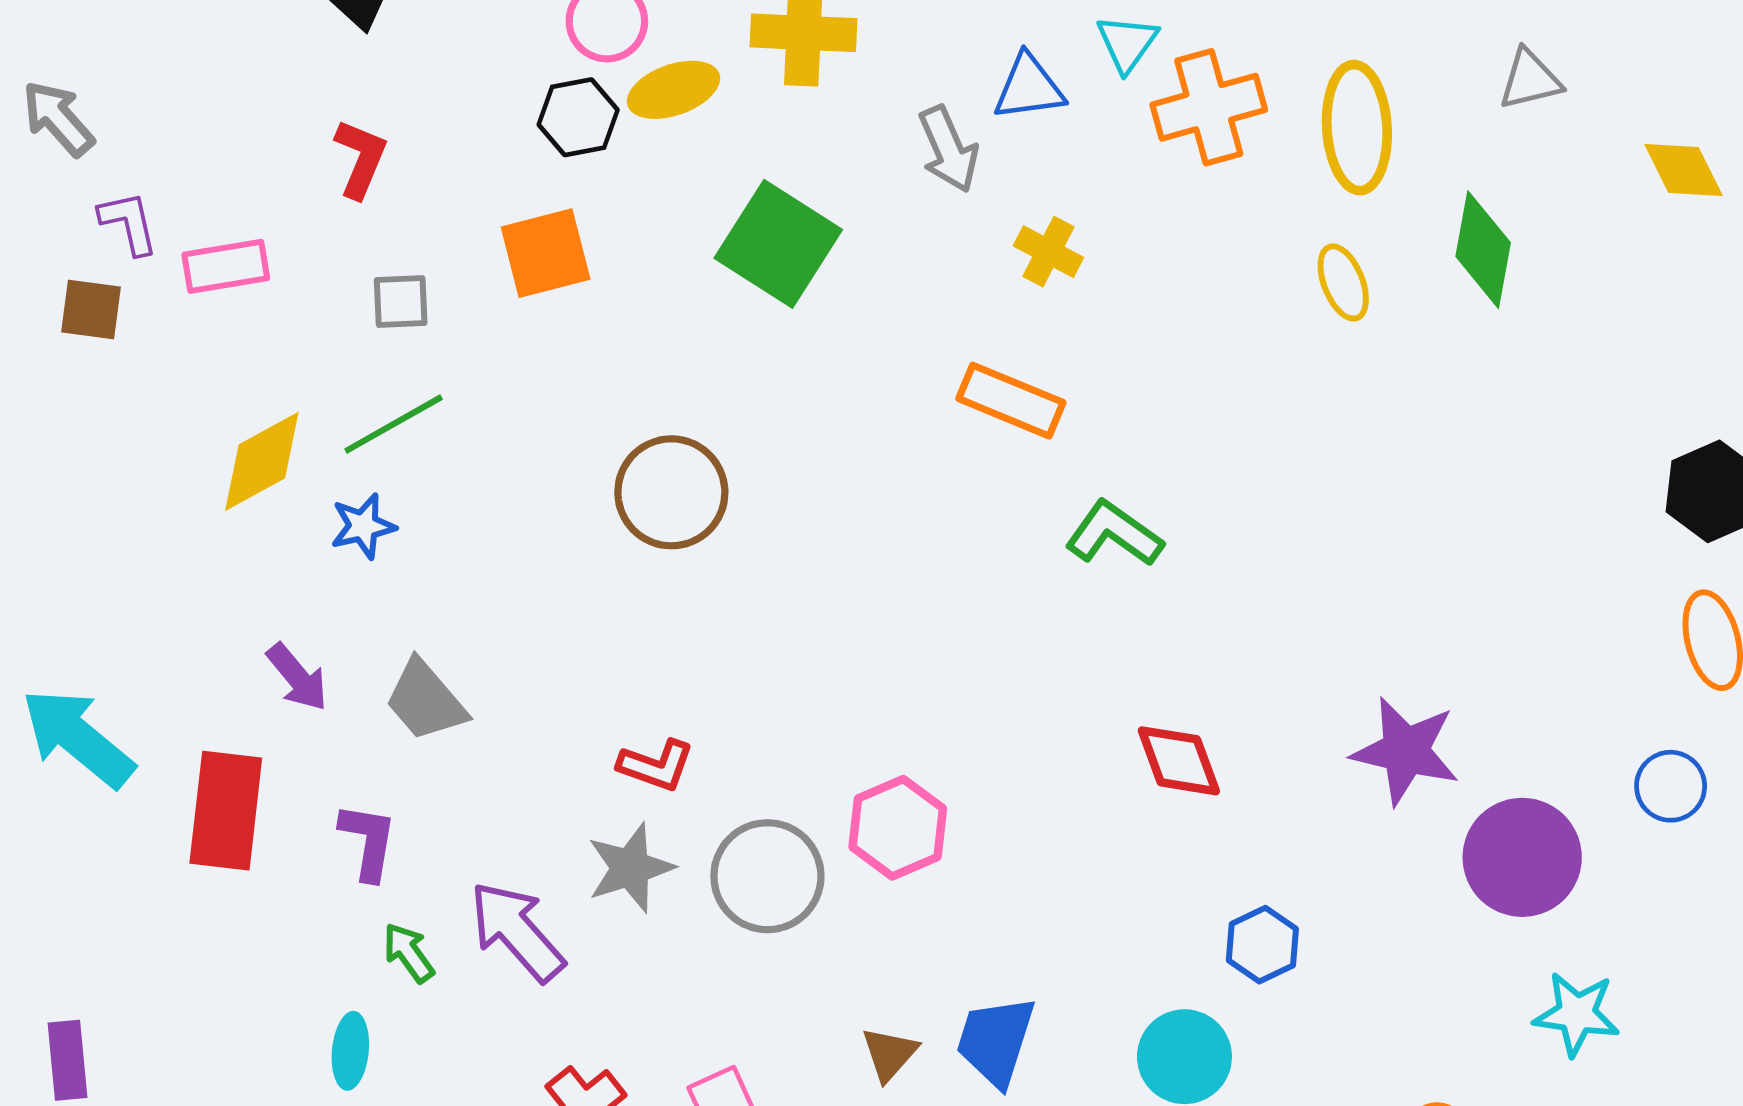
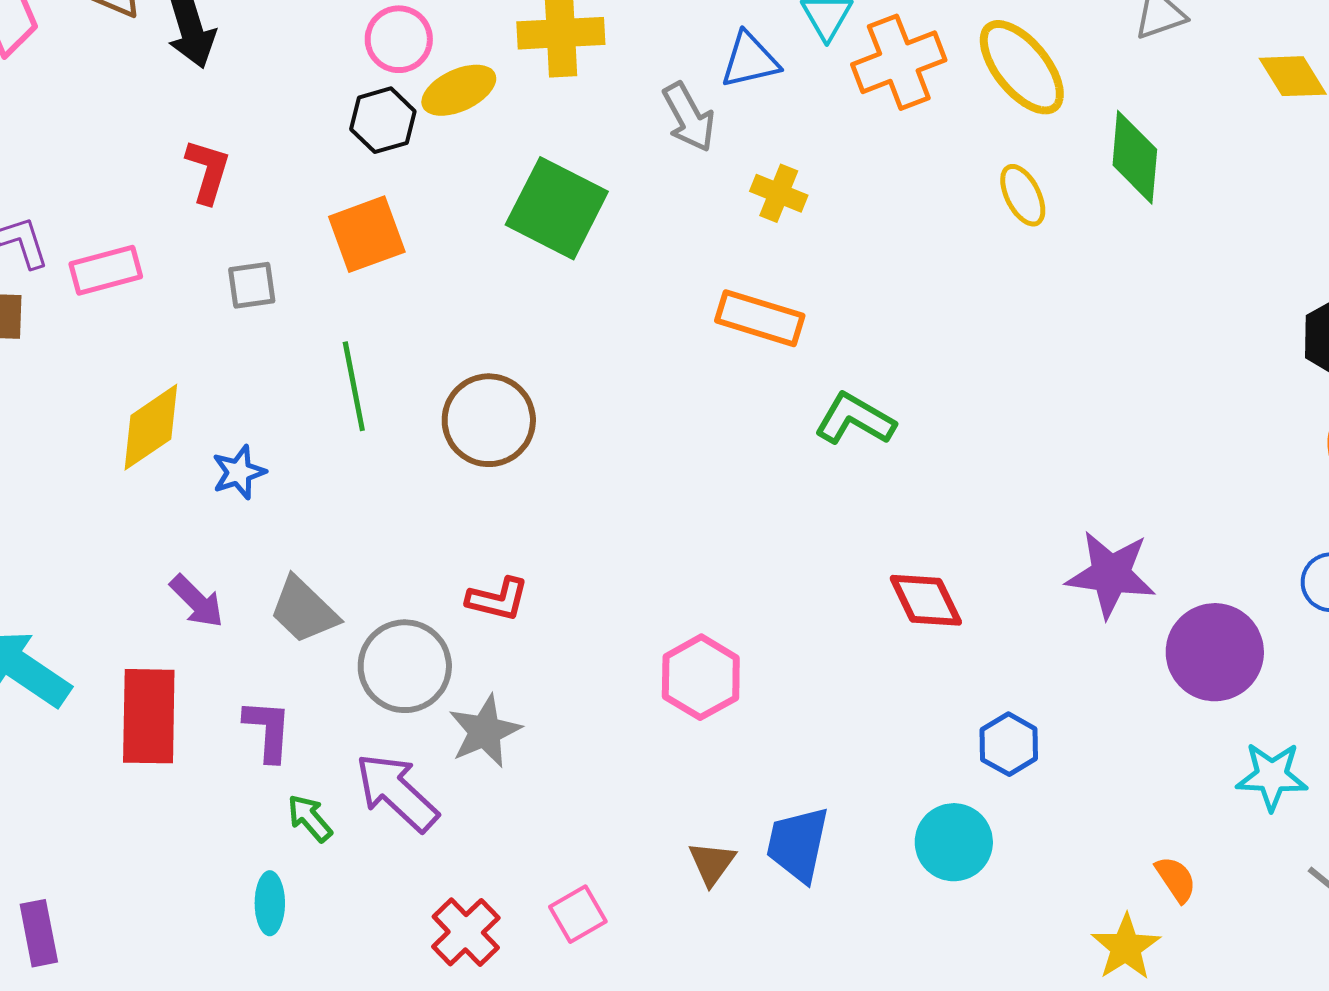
yellow ellipse: (1357, 128) -> (1022, 67), turned -30
green line: (394, 424) -> (354, 386), moved, turned -66
red L-shape: (656, 765) -> (498, 599), moved
gray circle: (767, 876) -> (405, 666), moved

